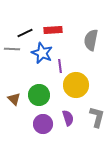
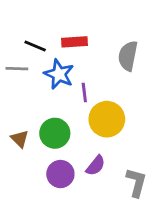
black line: (25, 33) -> (35, 46), turned 49
gray L-shape: (97, 117) -> (136, 182), moved
purple semicircle: (68, 118) -> (96, 166), turned 56

